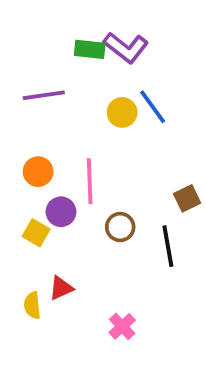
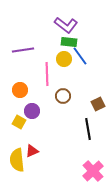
green rectangle: (90, 49) -> (69, 42), moved
pink line: (90, 181) -> (47, 74), moved
brown circle: (120, 227) -> (63, 96), moved
yellow semicircle: (32, 305) -> (17, 160), size x1.6
pink cross: (122, 326) -> (93, 171), moved, size x1.5

